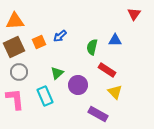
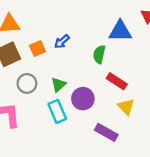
blue triangle: (115, 40) -> (120, 31), moved, size x1.5
gray circle: (19, 72) -> (27, 83), moved
cyan rectangle: (45, 96) -> (57, 111), moved

